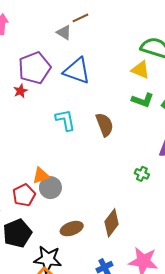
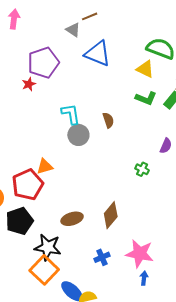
blue triangle: (77, 71) -> (98, 54), moved
brown semicircle: (105, 125) -> (108, 120), size x0.7
gray circle: (50, 188) -> (78, 135), moved
red pentagon: (24, 195) -> (28, 185), size x1.4

